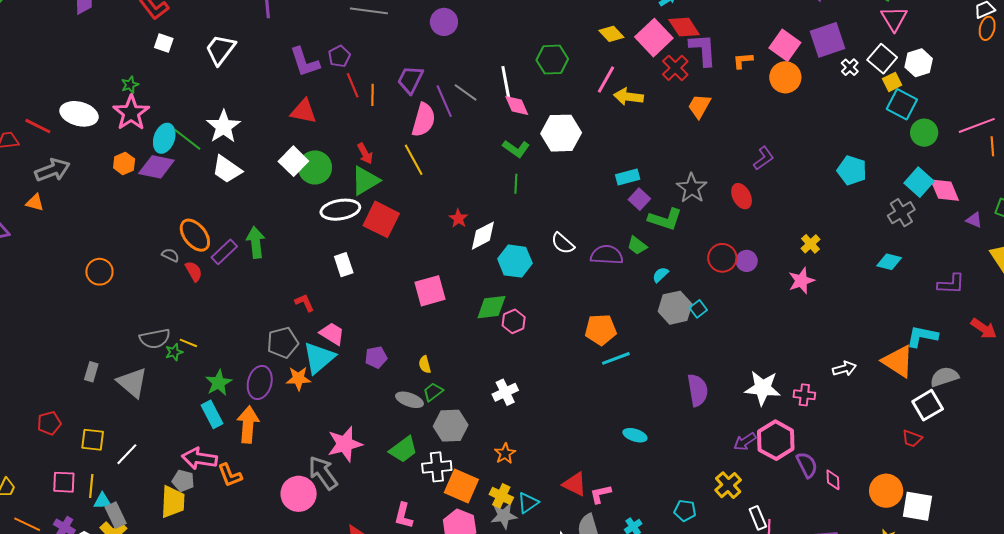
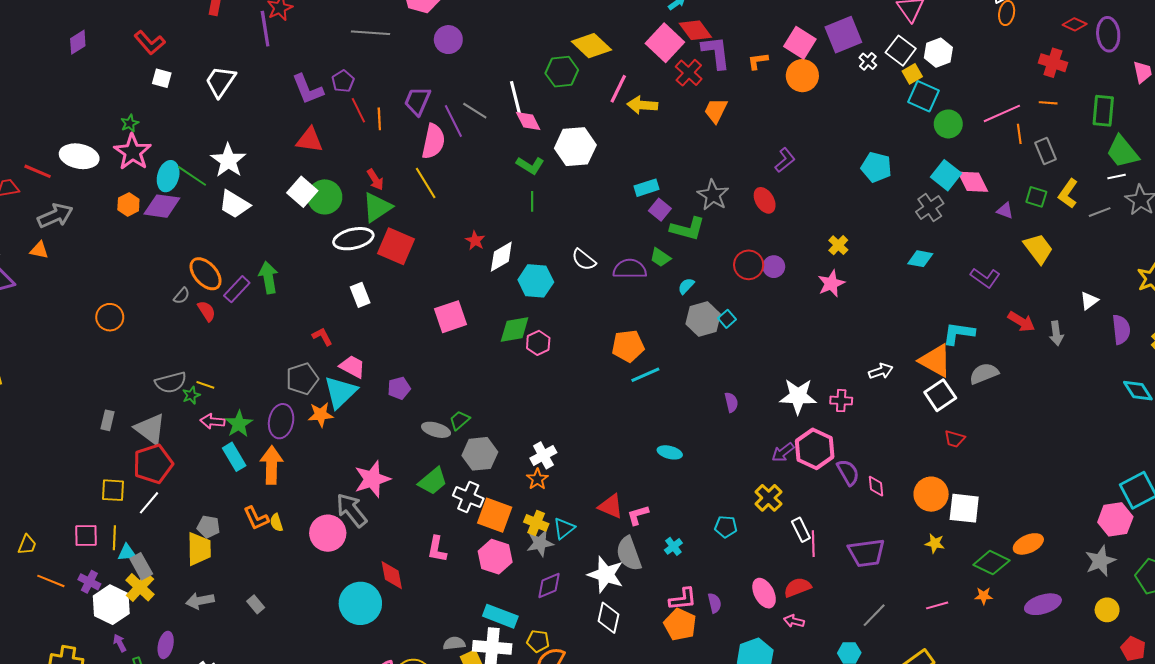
yellow diamond: (611, 34) -> (591, 46), moved, size x1.5
gray semicircle: (170, 255) -> (182, 296), turned 108
purple L-shape: (951, 284) -> (985, 278), turned 36
yellow semicircle: (425, 364) -> (276, 523), moved
purple semicircle: (698, 390) -> (731, 402), size x0.6
white cross: (505, 392) -> (543, 455), moved
white square: (928, 405) -> (940, 395), moved
red pentagon: (49, 423) -> (153, 464), moved, size x1.6
pink arrow: (199, 458) -> (213, 421), moved, size x0.7
white cross: (437, 467) -> (468, 497), turned 32

